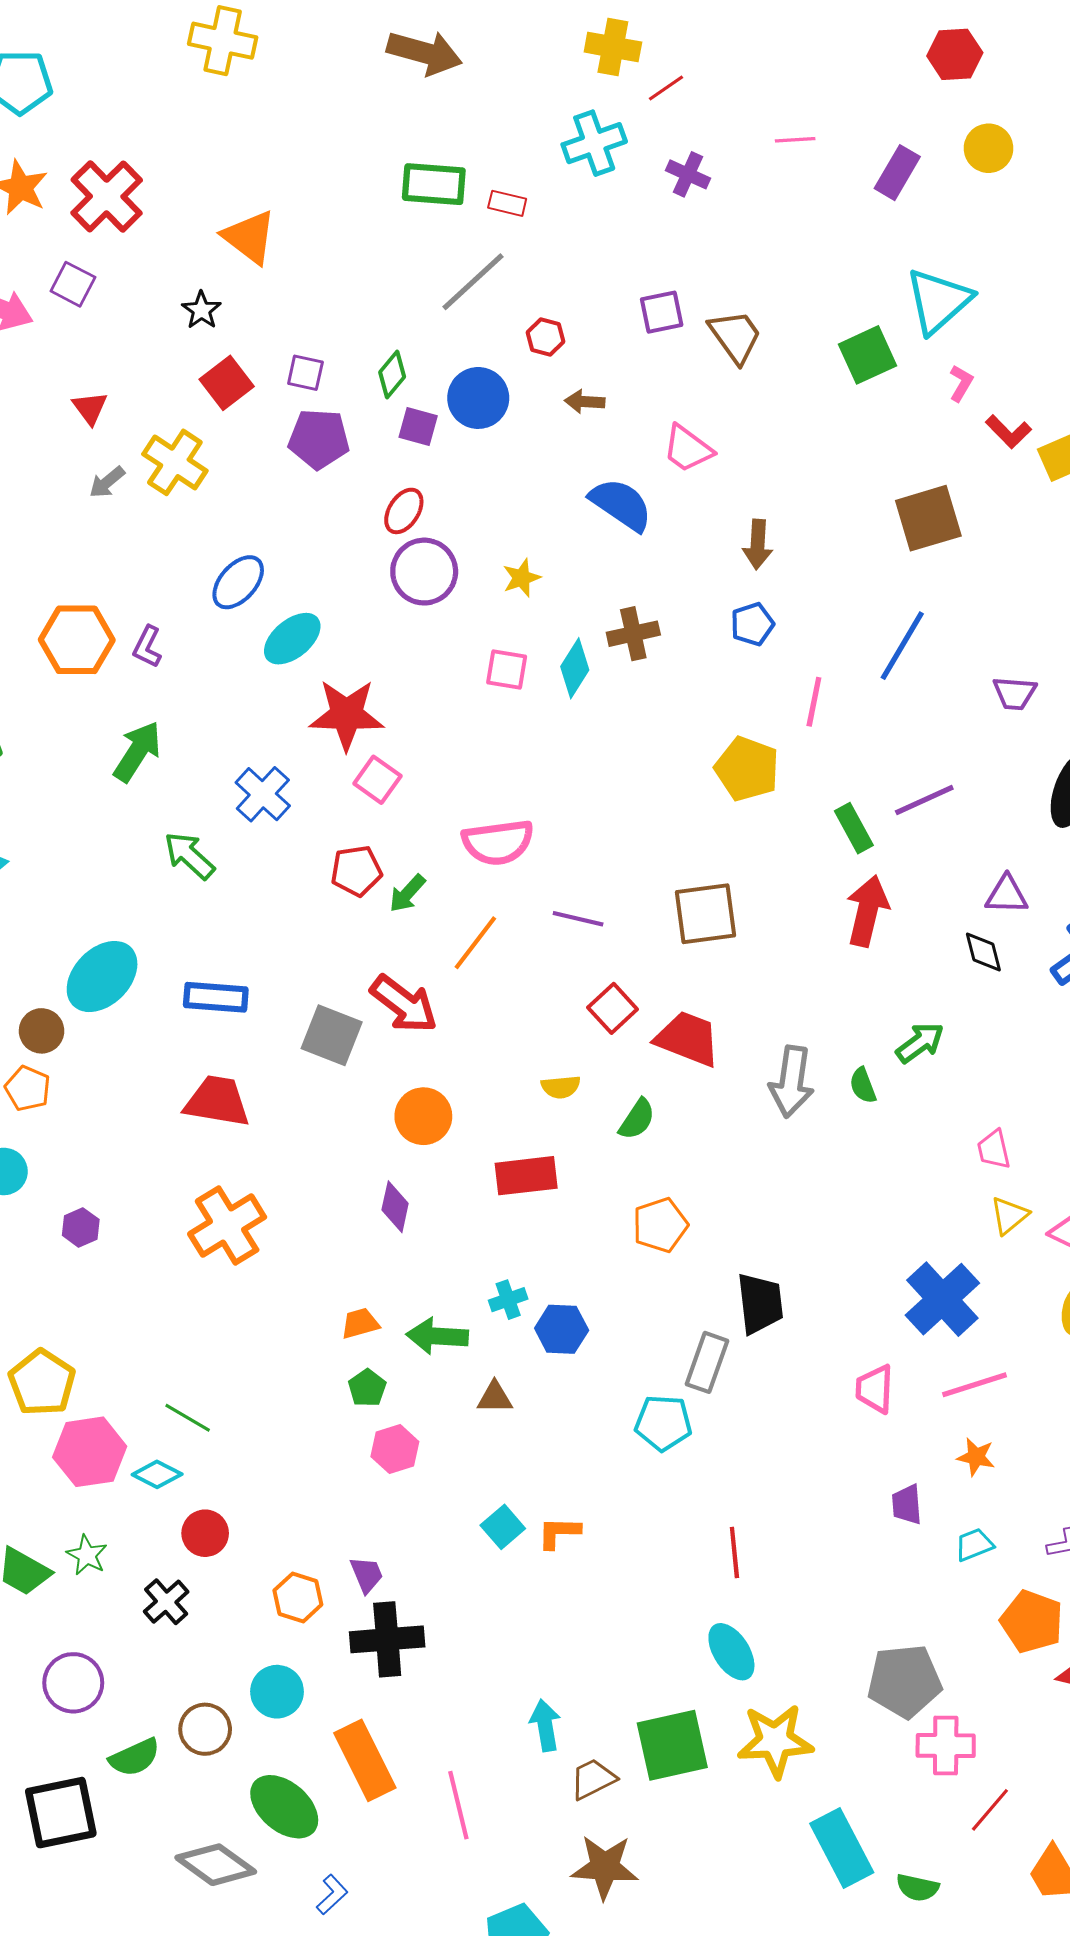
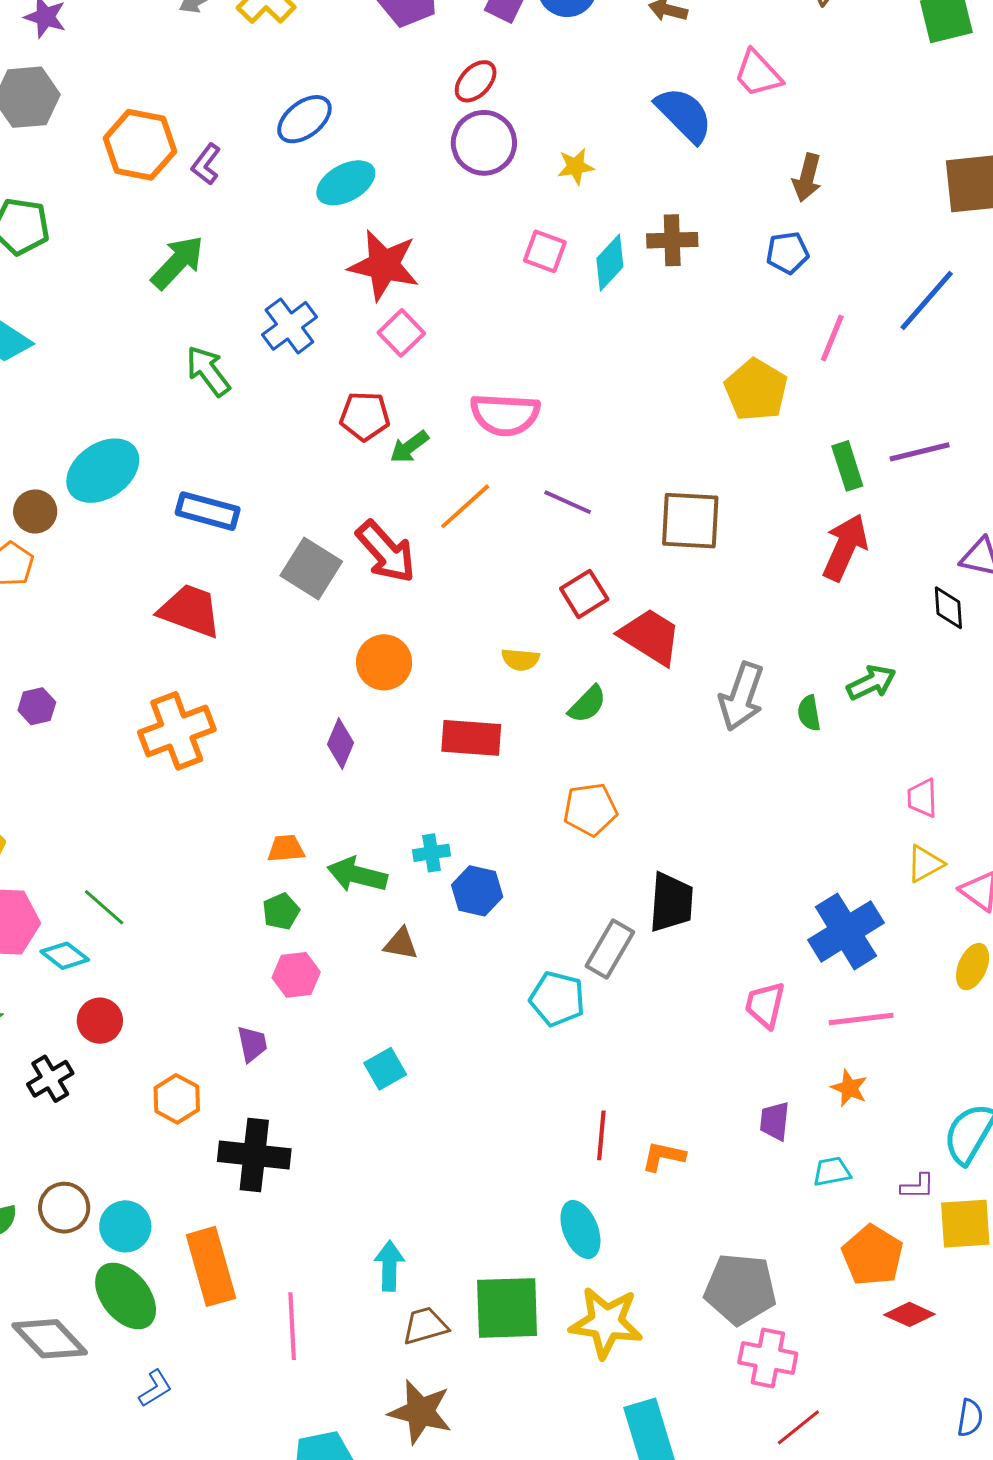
orange L-shape: (559, 1533) -> (663, 1156), moved
purple trapezoid: (367, 1575) -> (252, 1044), moved
cyan circle: (277, 1692) -> (125, 1226), moved

